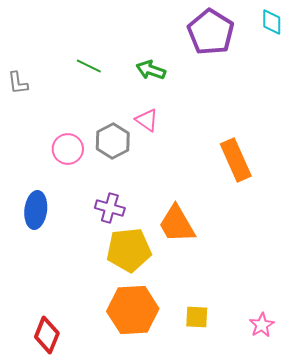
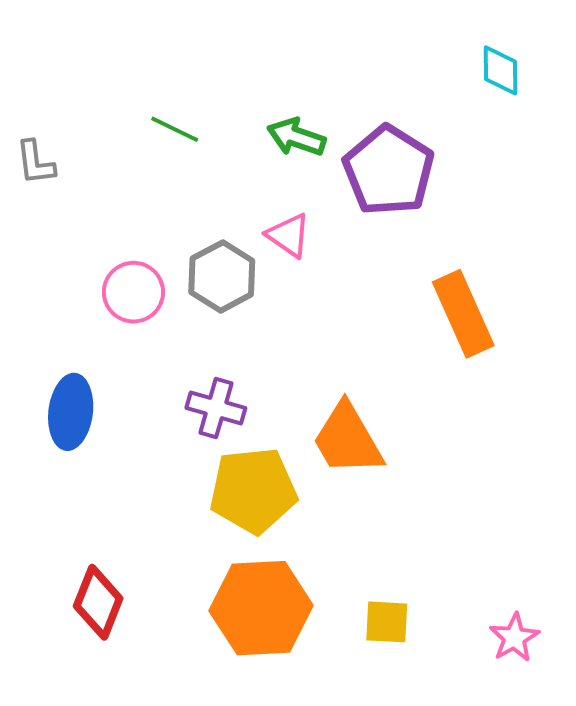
cyan diamond: (272, 22) -> (501, 70), moved
purple pentagon: (211, 32) -> (389, 170), moved
red diamond: (47, 335) -> (98, 602), moved

